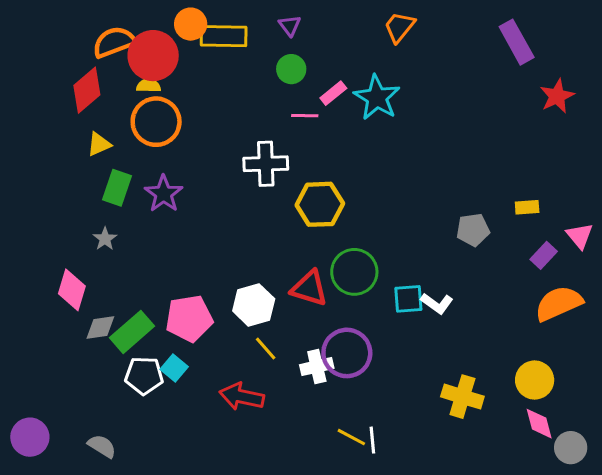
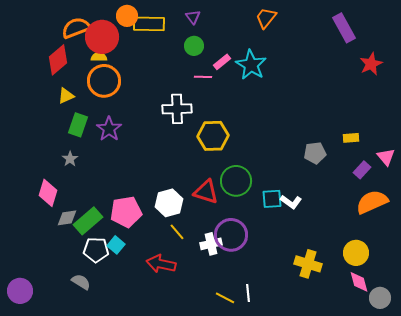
yellow line: (351, 437) -> (225, 298), moved
gray semicircle: (102, 446) -> (81, 282), moved

